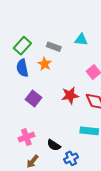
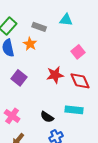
pink cross: (26, 137) -> (12, 116), turned -35
black semicircle: (54, 145) -> (47, 117), moved

